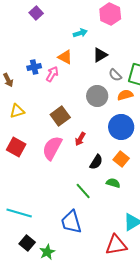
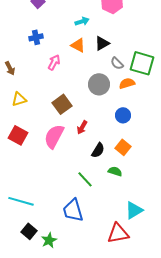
orange triangle: (65, 57) -> (78, 45), moved
blue cross: (34, 67) -> (36, 37), moved
blue circle: (121, 127) -> (123, 115), size x0.6

